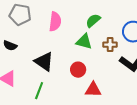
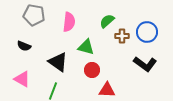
green triangle: (84, 42) -> (86, 47), moved
brown cross: (110, 45) -> (122, 36), moved

